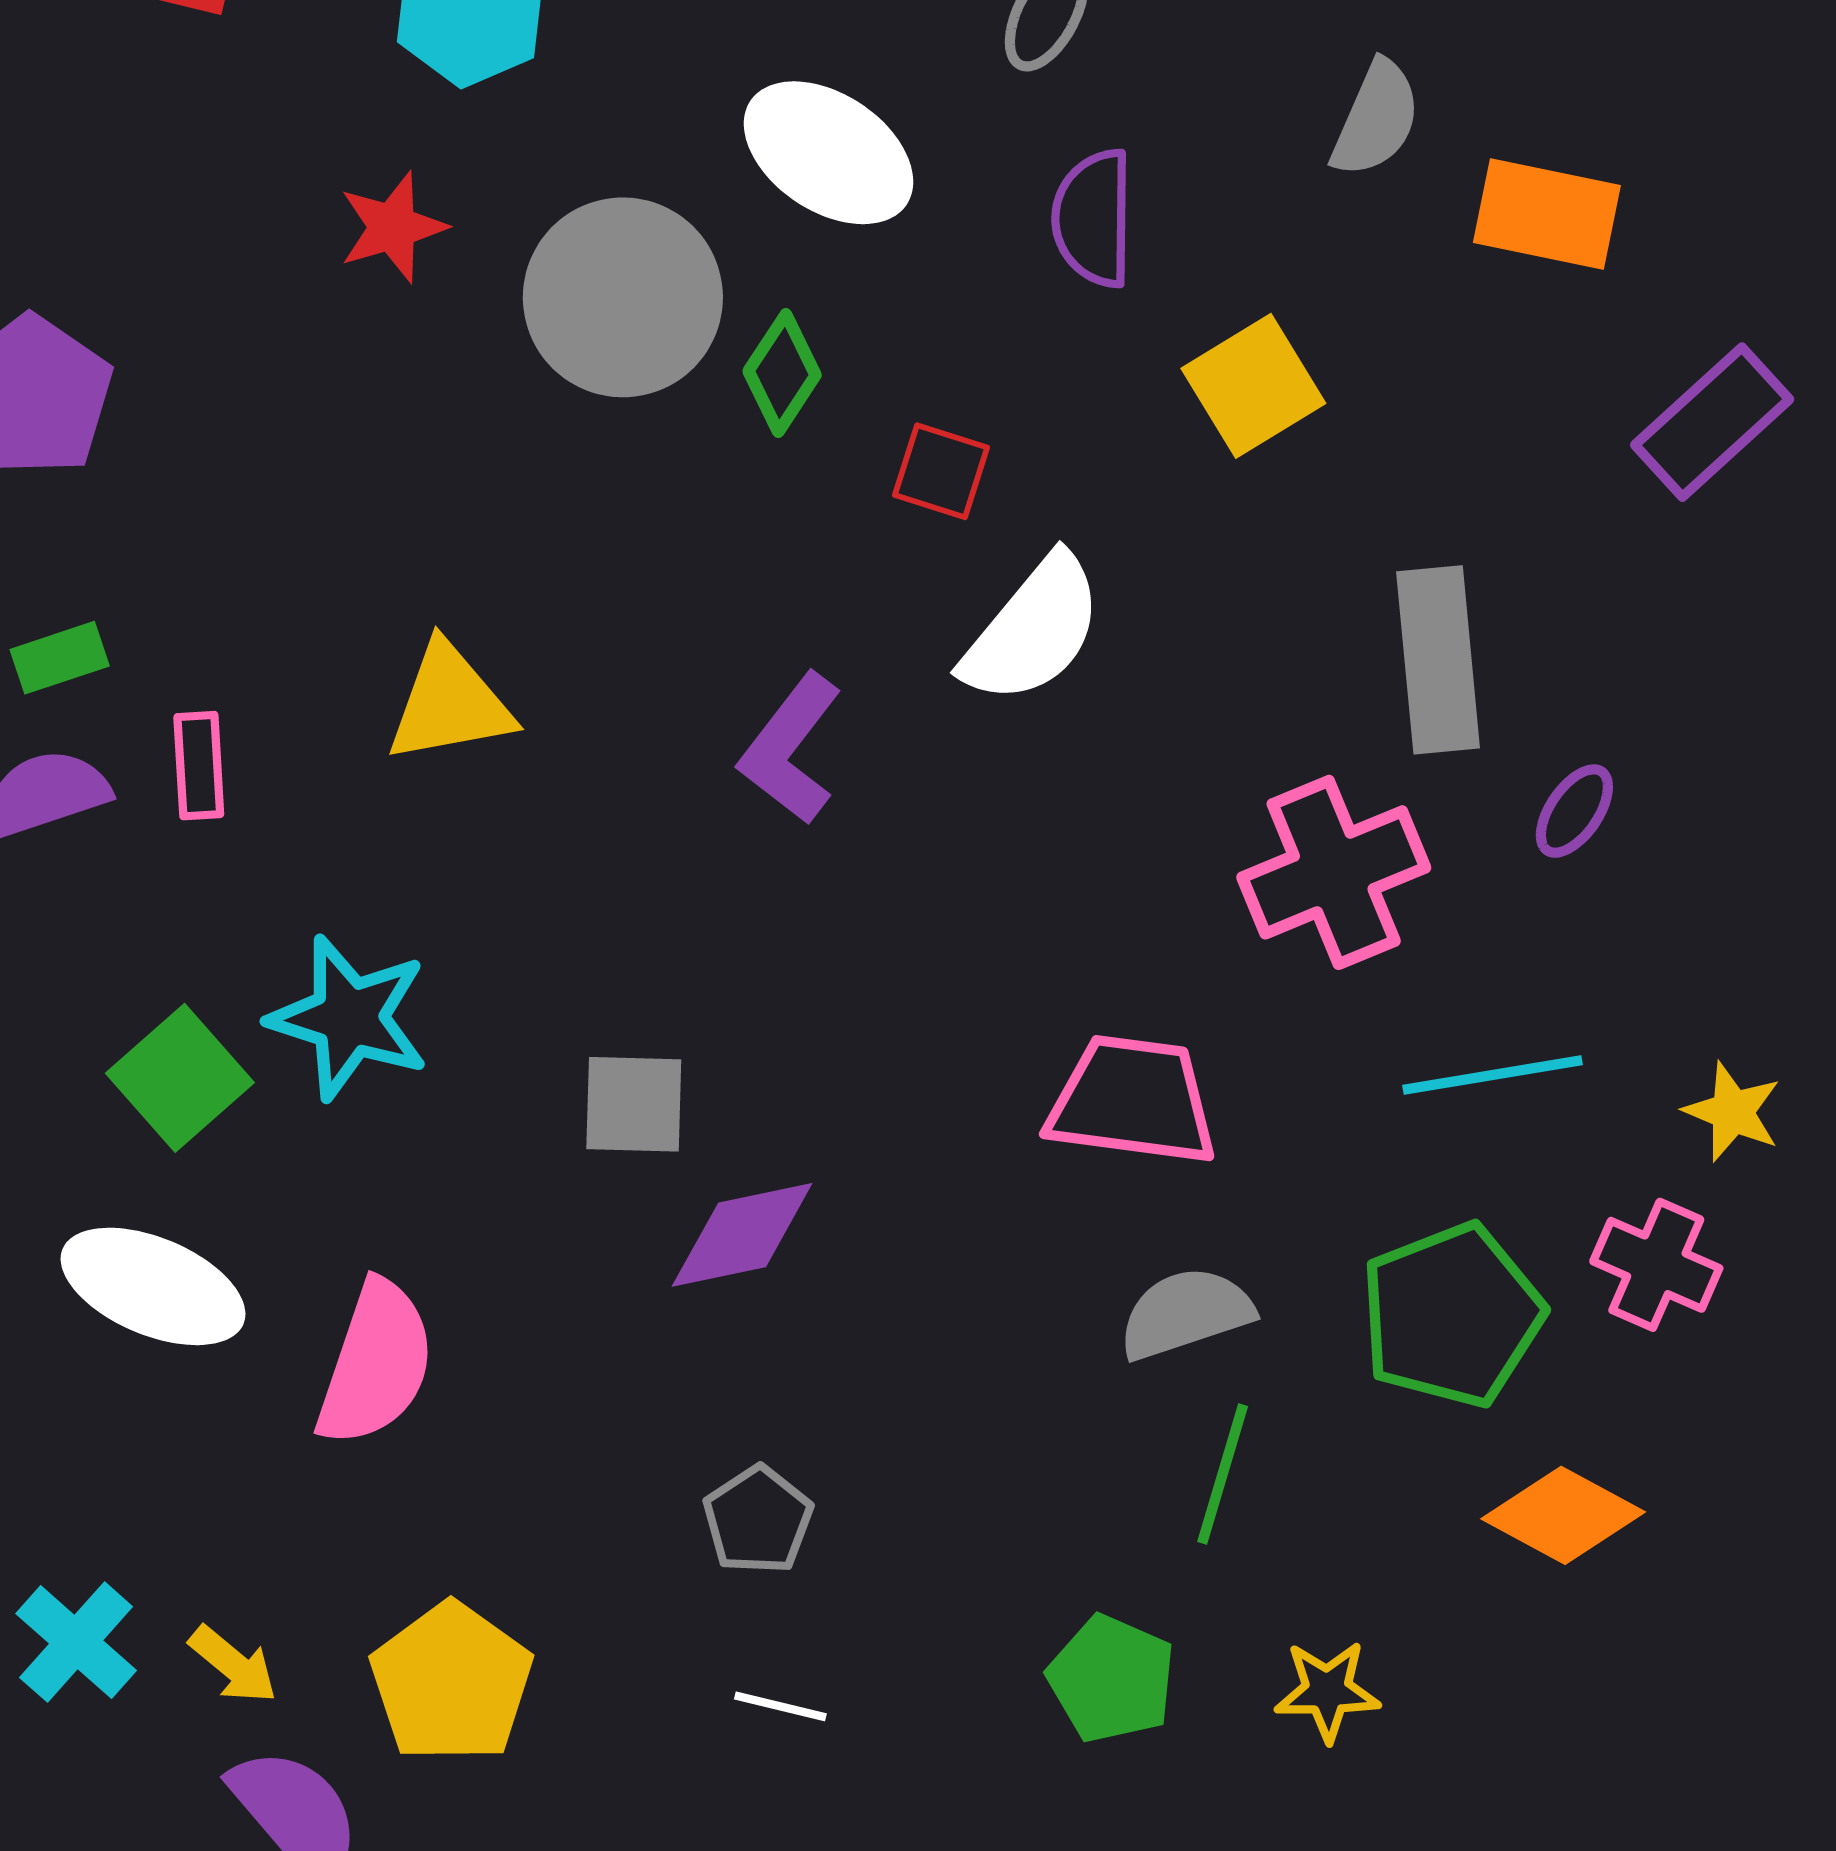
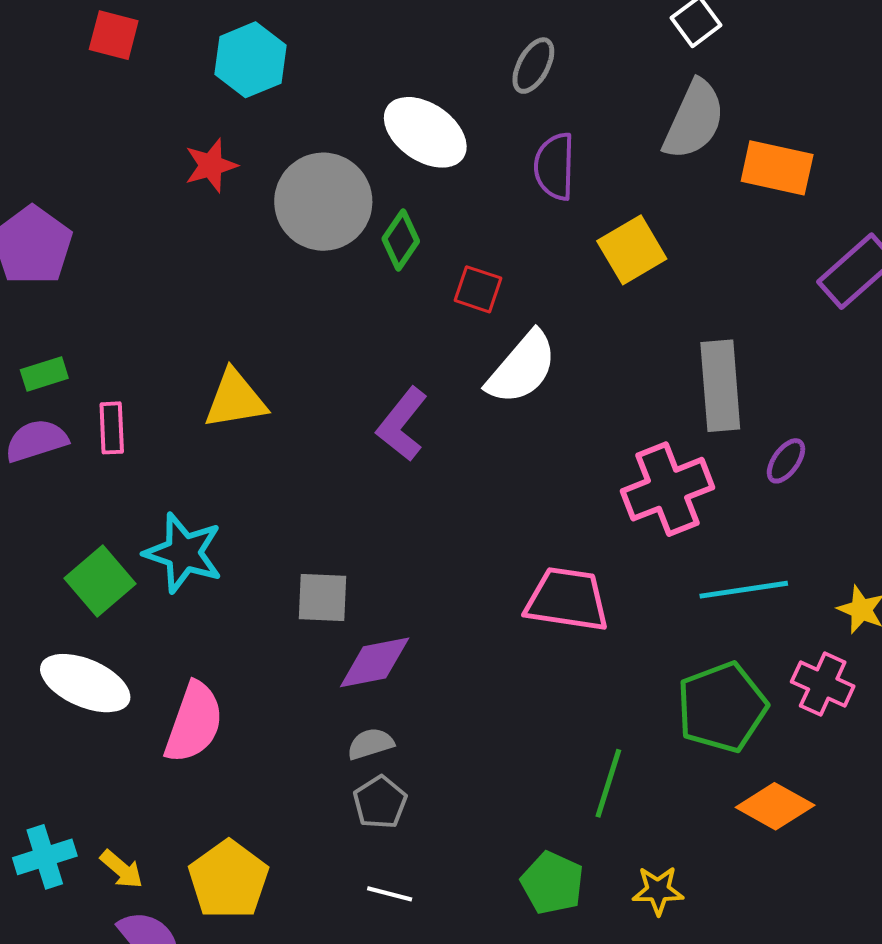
gray semicircle: (1376, 119) -> (694, 120), size x1.4
gray semicircle: (1186, 1313) -> (370, 744), moved, size x0.7
cyan cross: (76, 1642) -> (45, 857), turned 30

